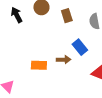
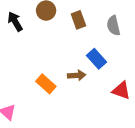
orange rectangle: (39, 65) -> (46, 84), turned 42

